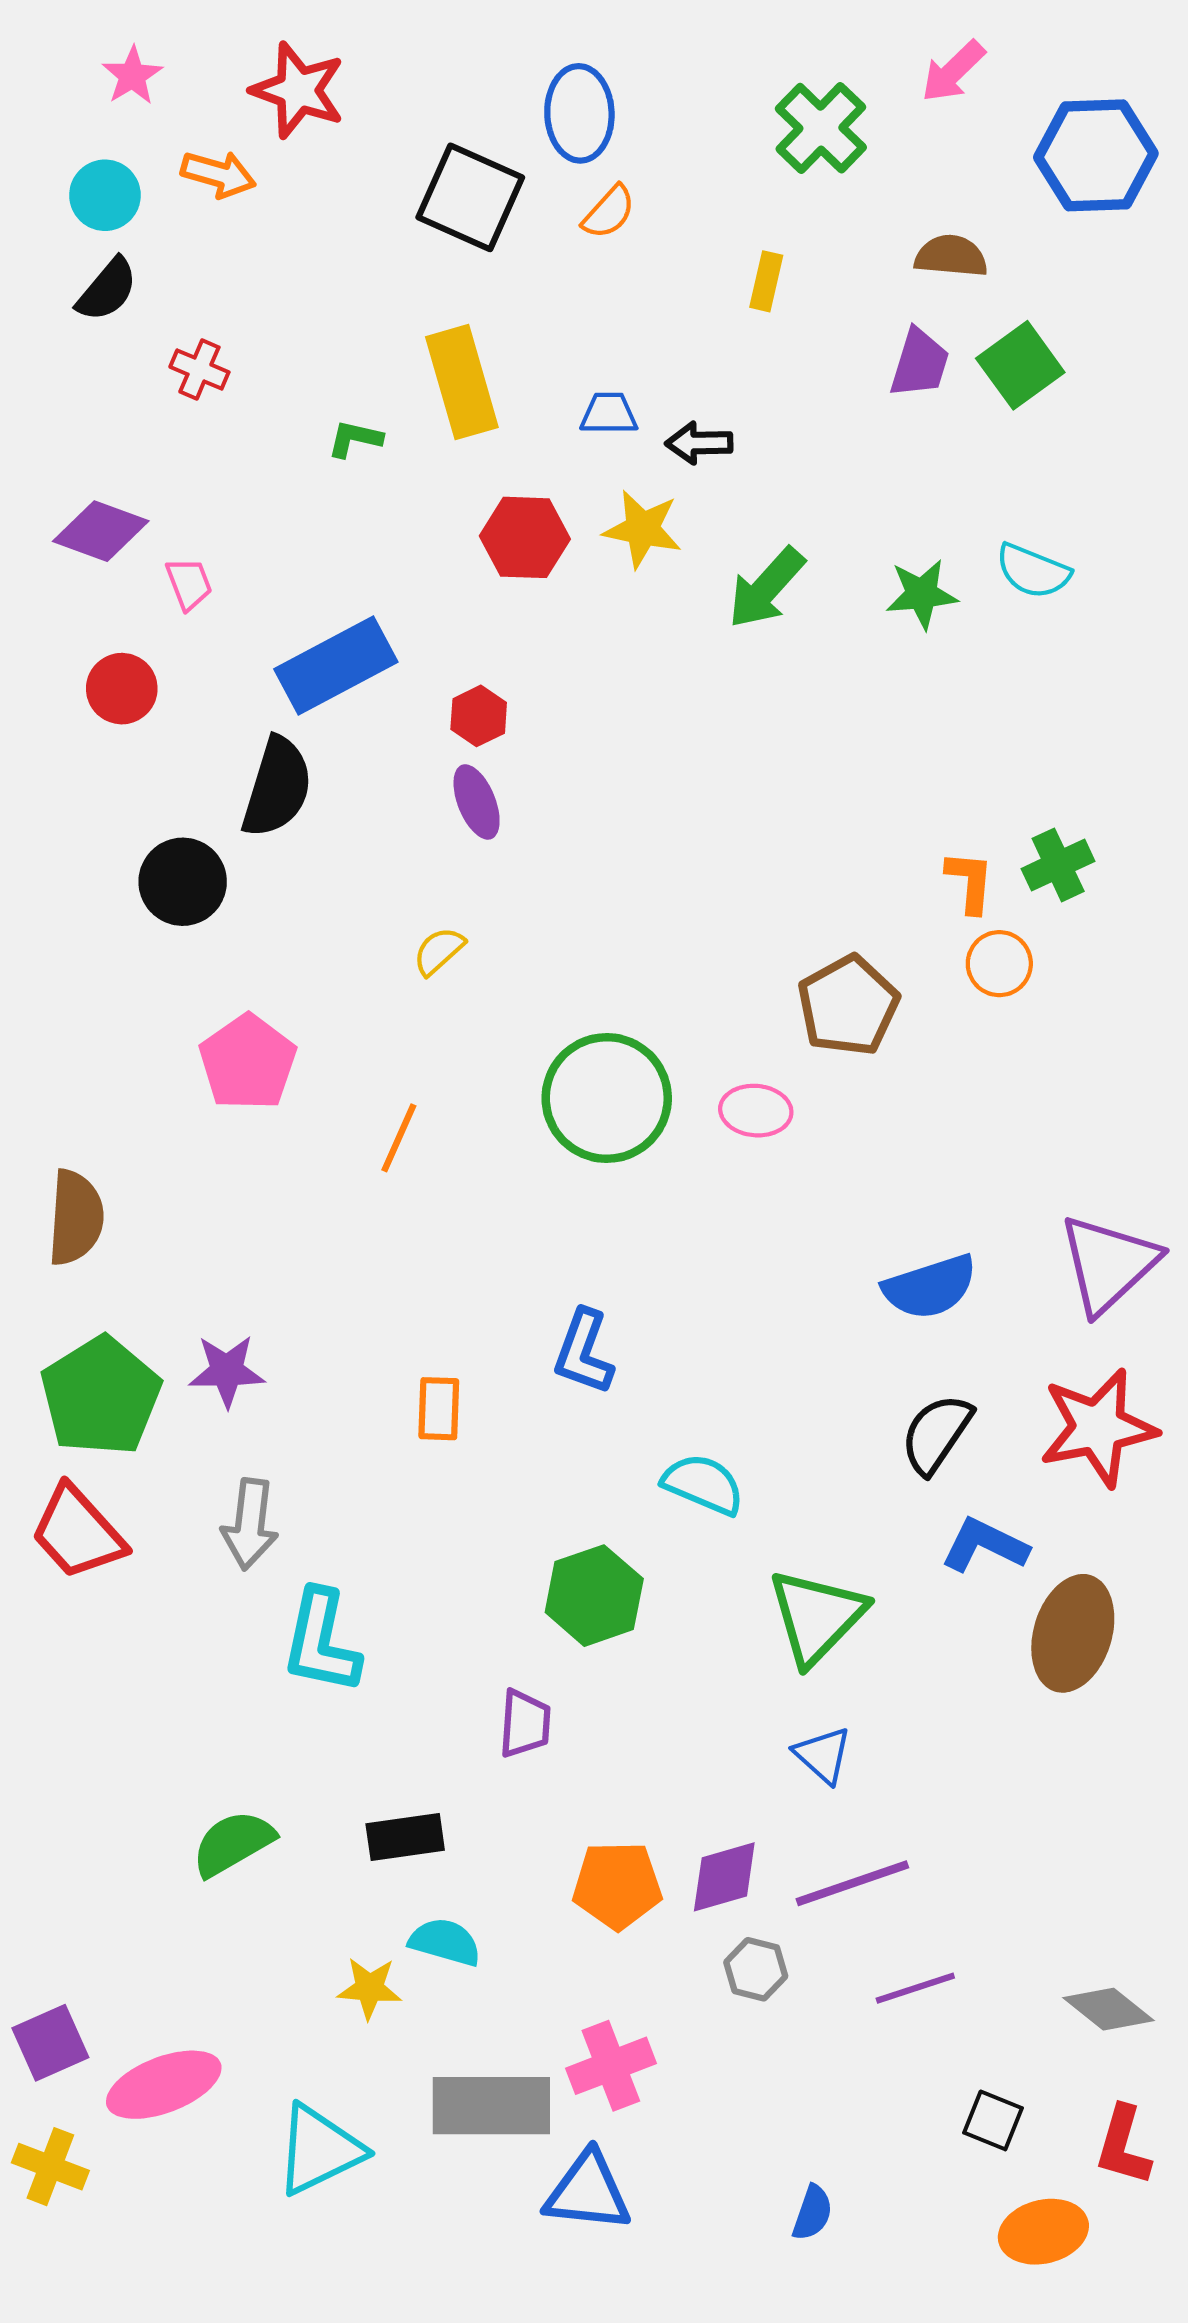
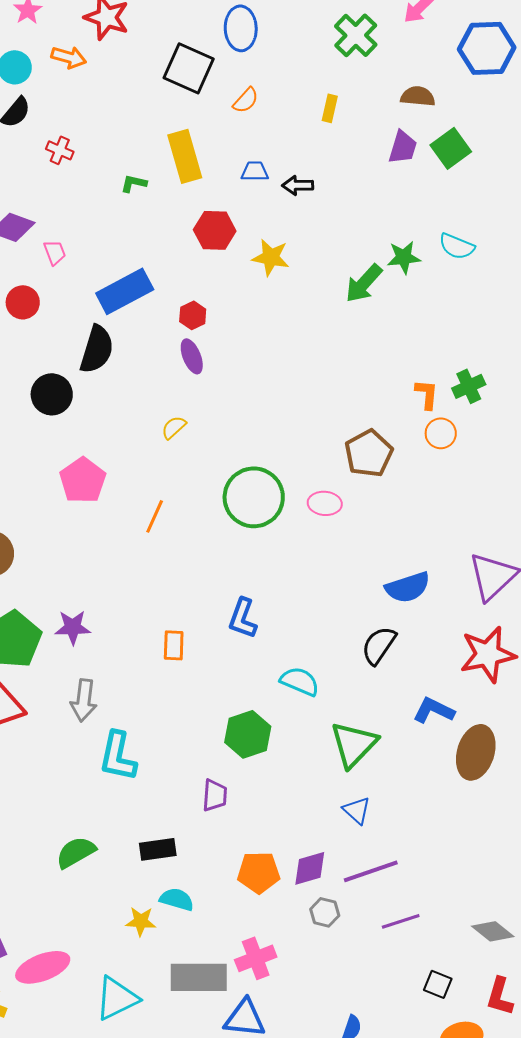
orange semicircle: (609, 212) -> (246, 100), moved
yellow star: (642, 529) -> (271, 257), moved
green arrow: (766, 588) -> (364, 283), moved
black semicircle: (936, 1434) -> (379, 645), moved

